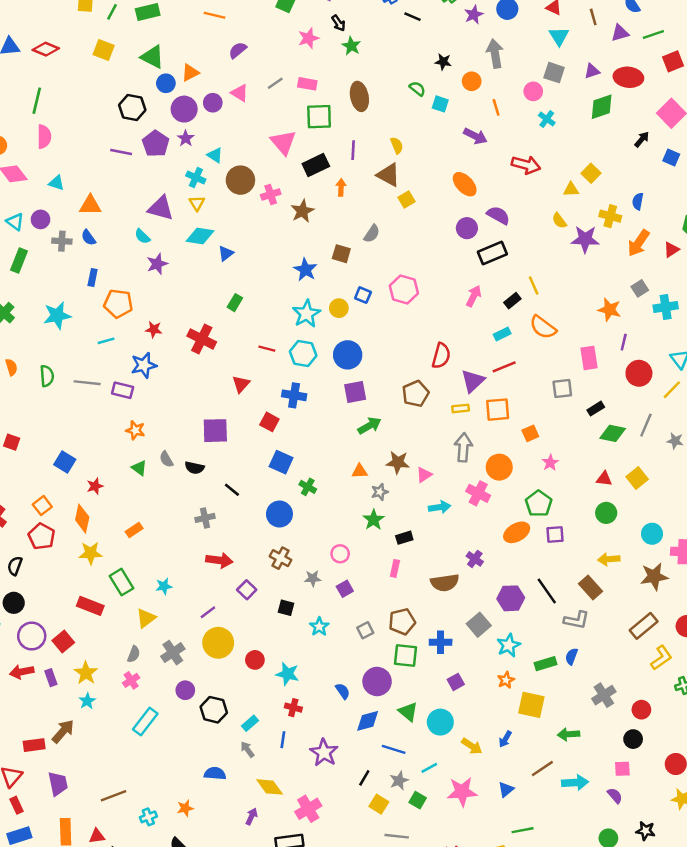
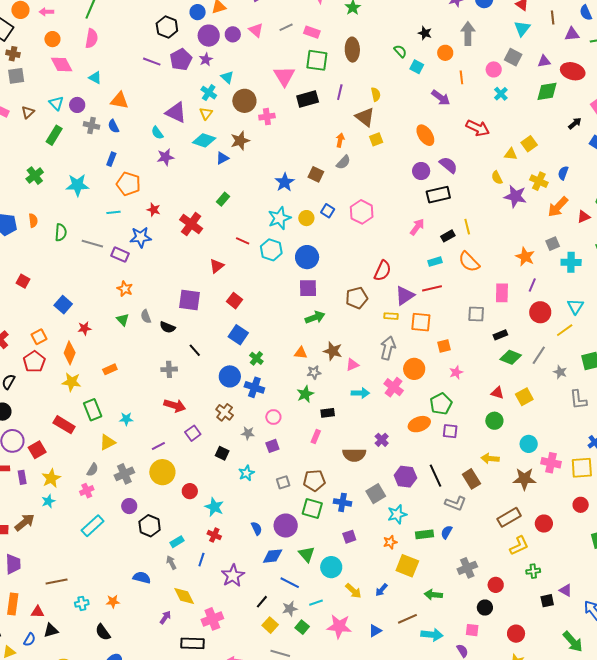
orange arrow: (341, 187) -> (340, 140), moved
brown star: (302, 211) -> (240, 141), moved
blue cross: (294, 395) -> (254, 387), moved

